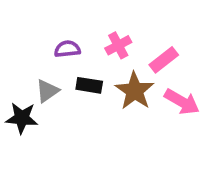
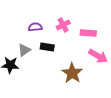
pink rectangle: (164, 60) -> (88, 33), turned 42
brown star: (135, 91) -> (72, 73), moved

